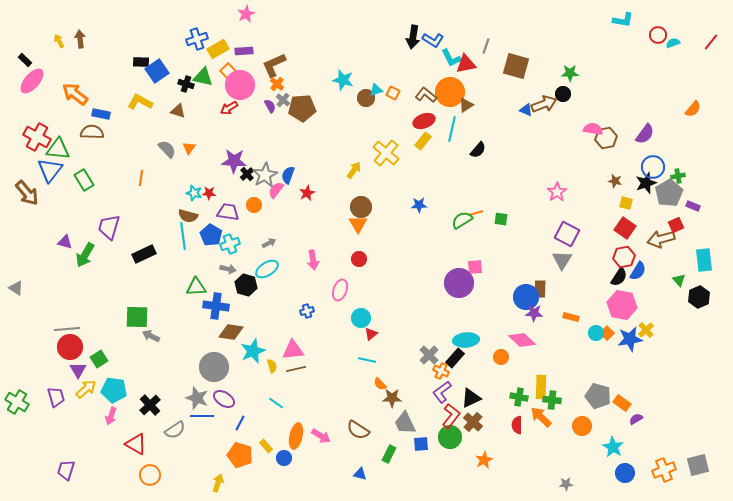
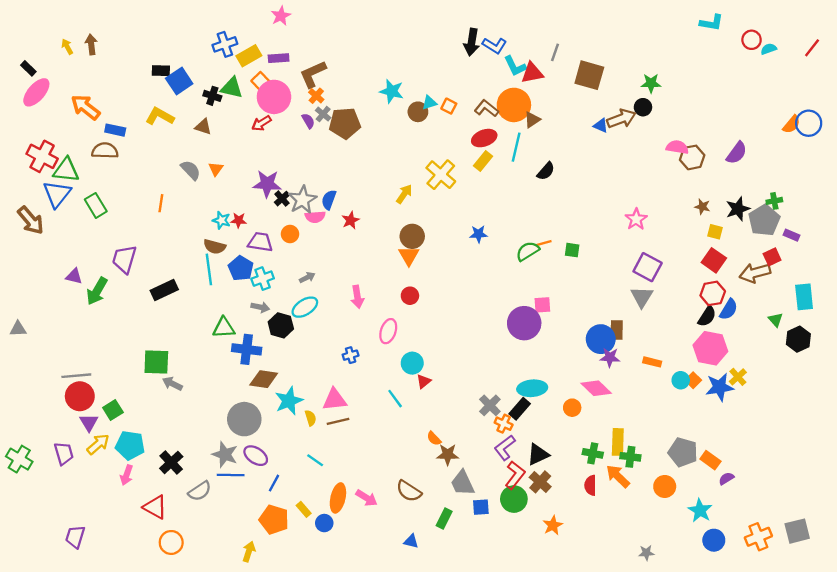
blue circle: (653, 167) -> (809, 123), moved
pink semicircle: (276, 190) -> (315, 217), turned -132
gray triangle: (16, 288) -> (18, 329), turned -35
cyan line: (367, 360) -> (395, 399), moved, turned 42

